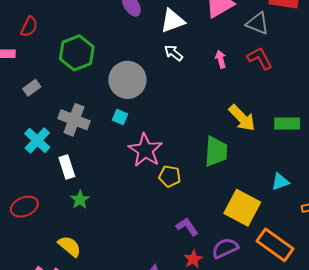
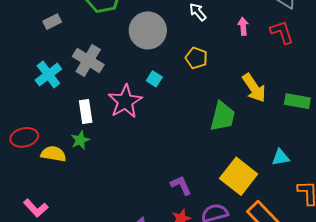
cyan square: (120, 117) -> (154, 79), moved
pink star: (145, 150) -> (125, 101), moved
white rectangle: (67, 167) -> (86, 111), moved
yellow pentagon: (170, 176) -> (196, 58), moved
yellow semicircle: (70, 246) -> (53, 154), moved, turned -40

